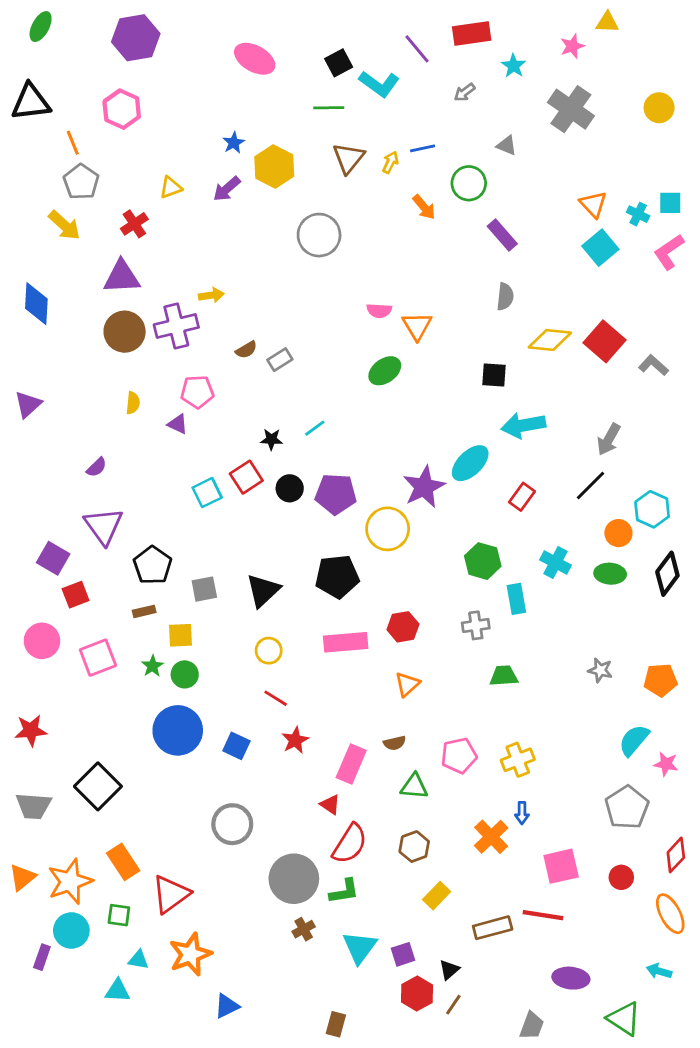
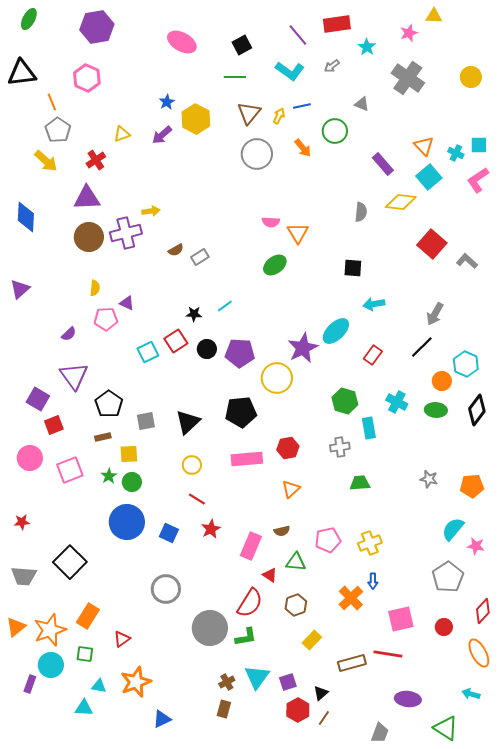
cyan L-shape: (379, 84) -> (290, 71), moved
gray circle: (319, 235) -> (257, 154), moved
purple rectangle: (502, 235) -> (383, 164), moved
yellow diamond: (550, 340) -> (401, 202), moved
pink pentagon: (197, 392) -> (106, 319), moved
cyan arrow: (523, 425) -> (374, 304), size x0.7
red star: (31, 730) -> (22, 522), size x0.7
red triangle: (330, 805) -> (270, 575), moved
orange rectangle: (123, 862) -> (88, 616), turned 65
red triangle: (171, 894) -> (122, 639), size x0.6
brown cross: (304, 929) -> (227, 682), moved
brown rectangle: (336, 1024) -> (224, 709), moved

